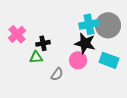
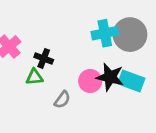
black cross: (43, 43) -> (44, 58), turned 32
black star: (85, 43) -> (110, 77), moved

